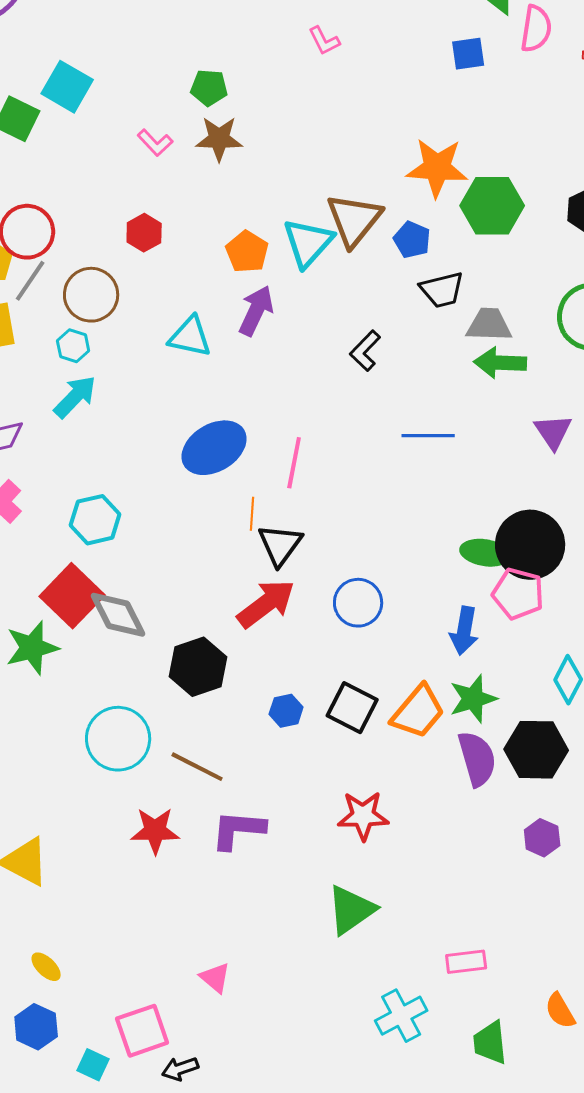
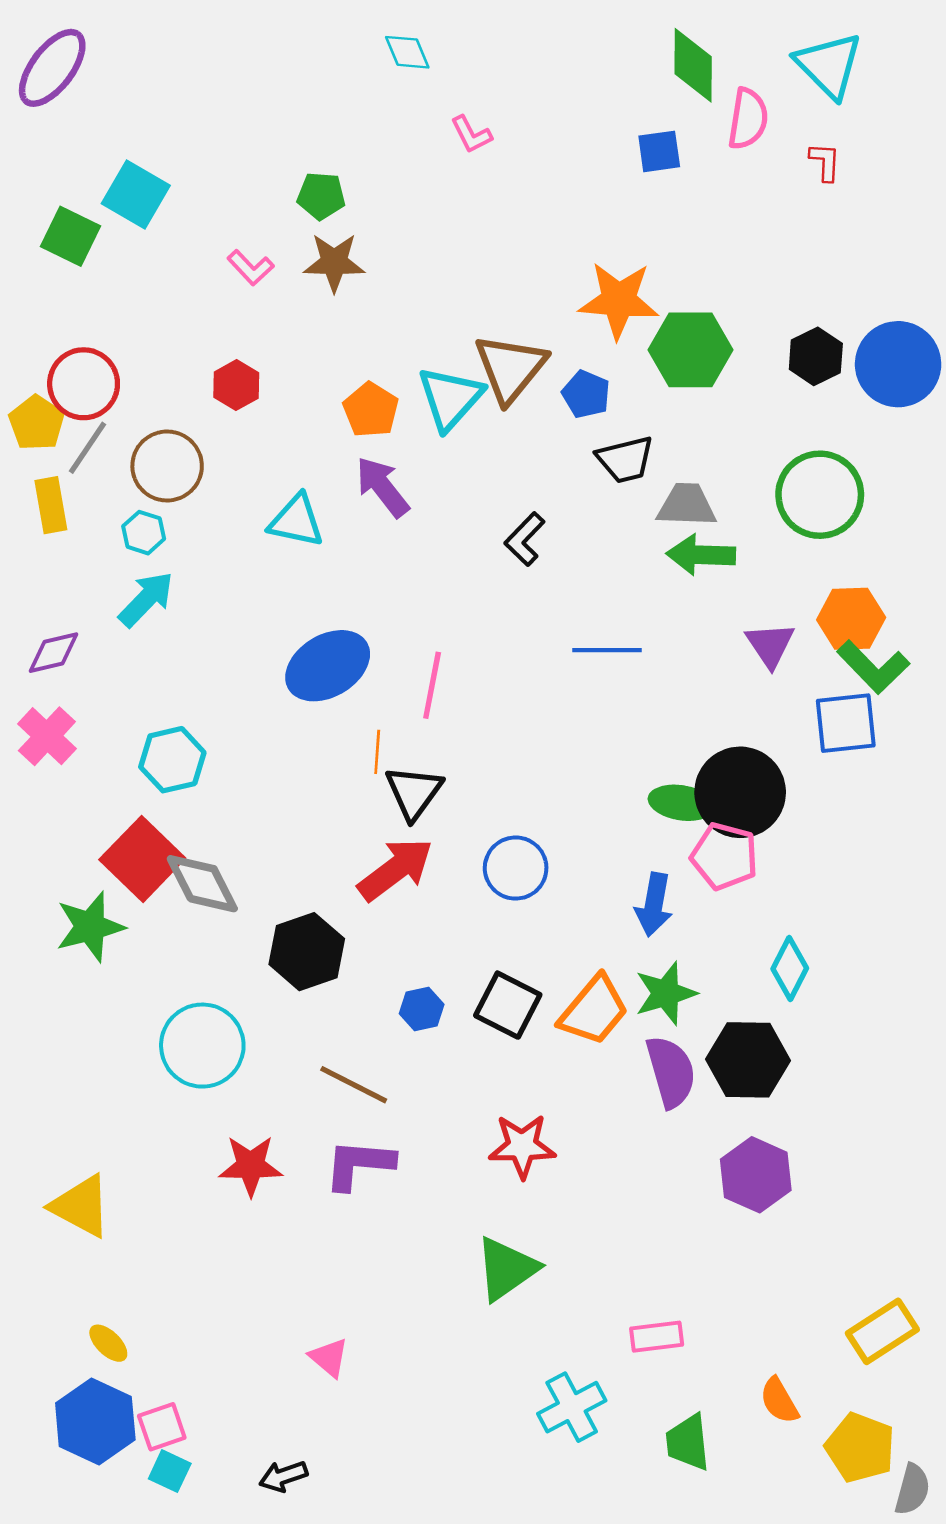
purple arrow: (256, 311) -> (382, 487), turned -63
brown line: (197, 767) -> (354, 1085), moved
purple hexagon: (542, 838) -> (756, 1175), size x1.5
blue hexagon: (36, 1027) -> (95, 1421), size x1.4
pink square: (142, 1031) -> (162, 1427), moved, size x0.7

